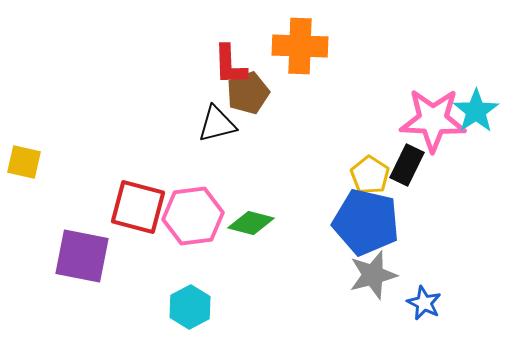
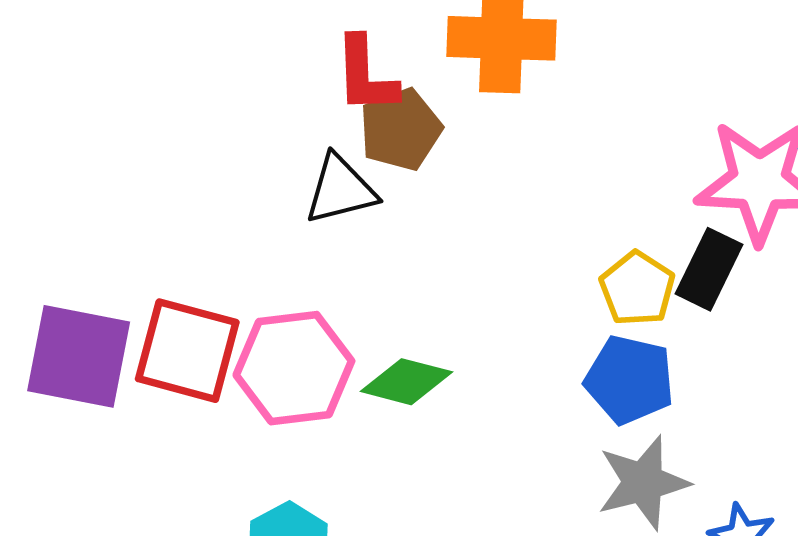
blue pentagon: (366, 222) -> (630, 380), size x0.7
purple square: (82, 256) -> (79, 356), moved

